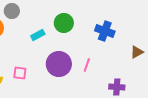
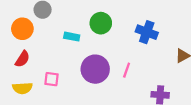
cyan rectangle: (38, 35) -> (72, 37), turned 40

